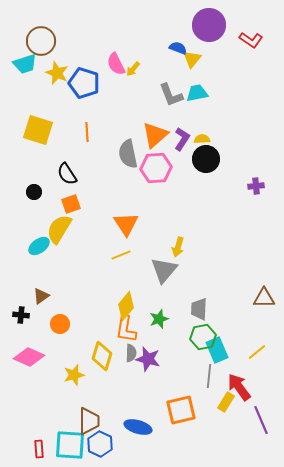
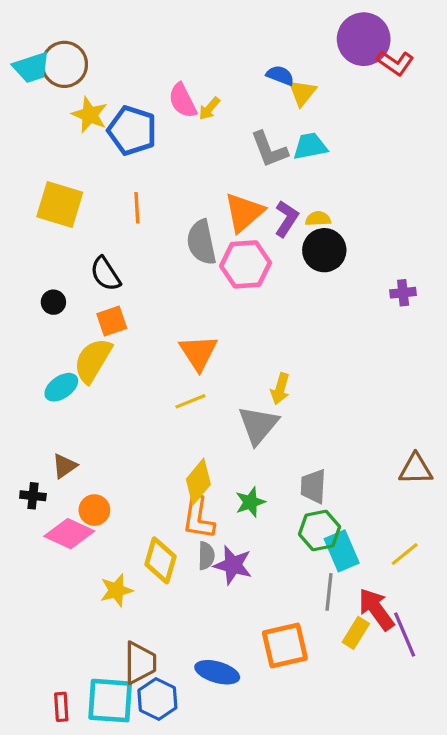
purple circle: (209, 25) -> (364, 39), moved
cyan trapezoid: (25, 64) -> (31, 68), moved
pink diamond: (29, 357) -> (69, 534), moved
purple line: (261, 420) -> (405, 634), moved

